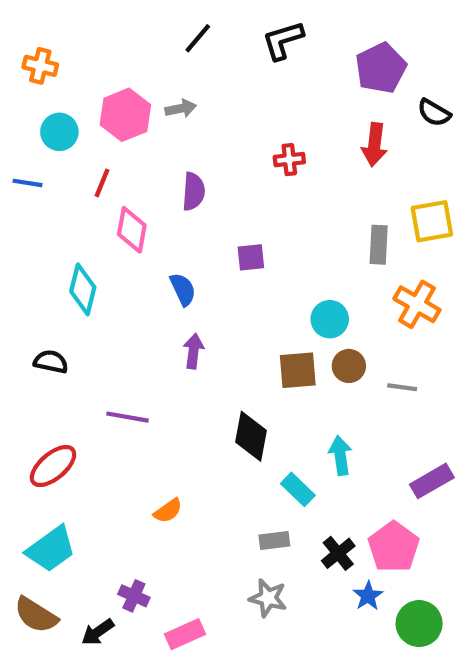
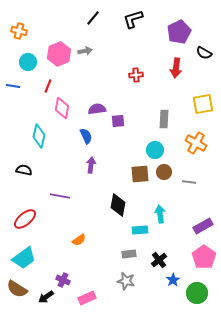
purple semicircle: (193, 191) -> (97, 109), moved, turned -102
gray rectangle: (379, 245) -> (164, 119), moved
cyan rectangle: (298, 489) -> (140, 230), turned -49
pink pentagon: (394, 547) -> (204, 257), moved

